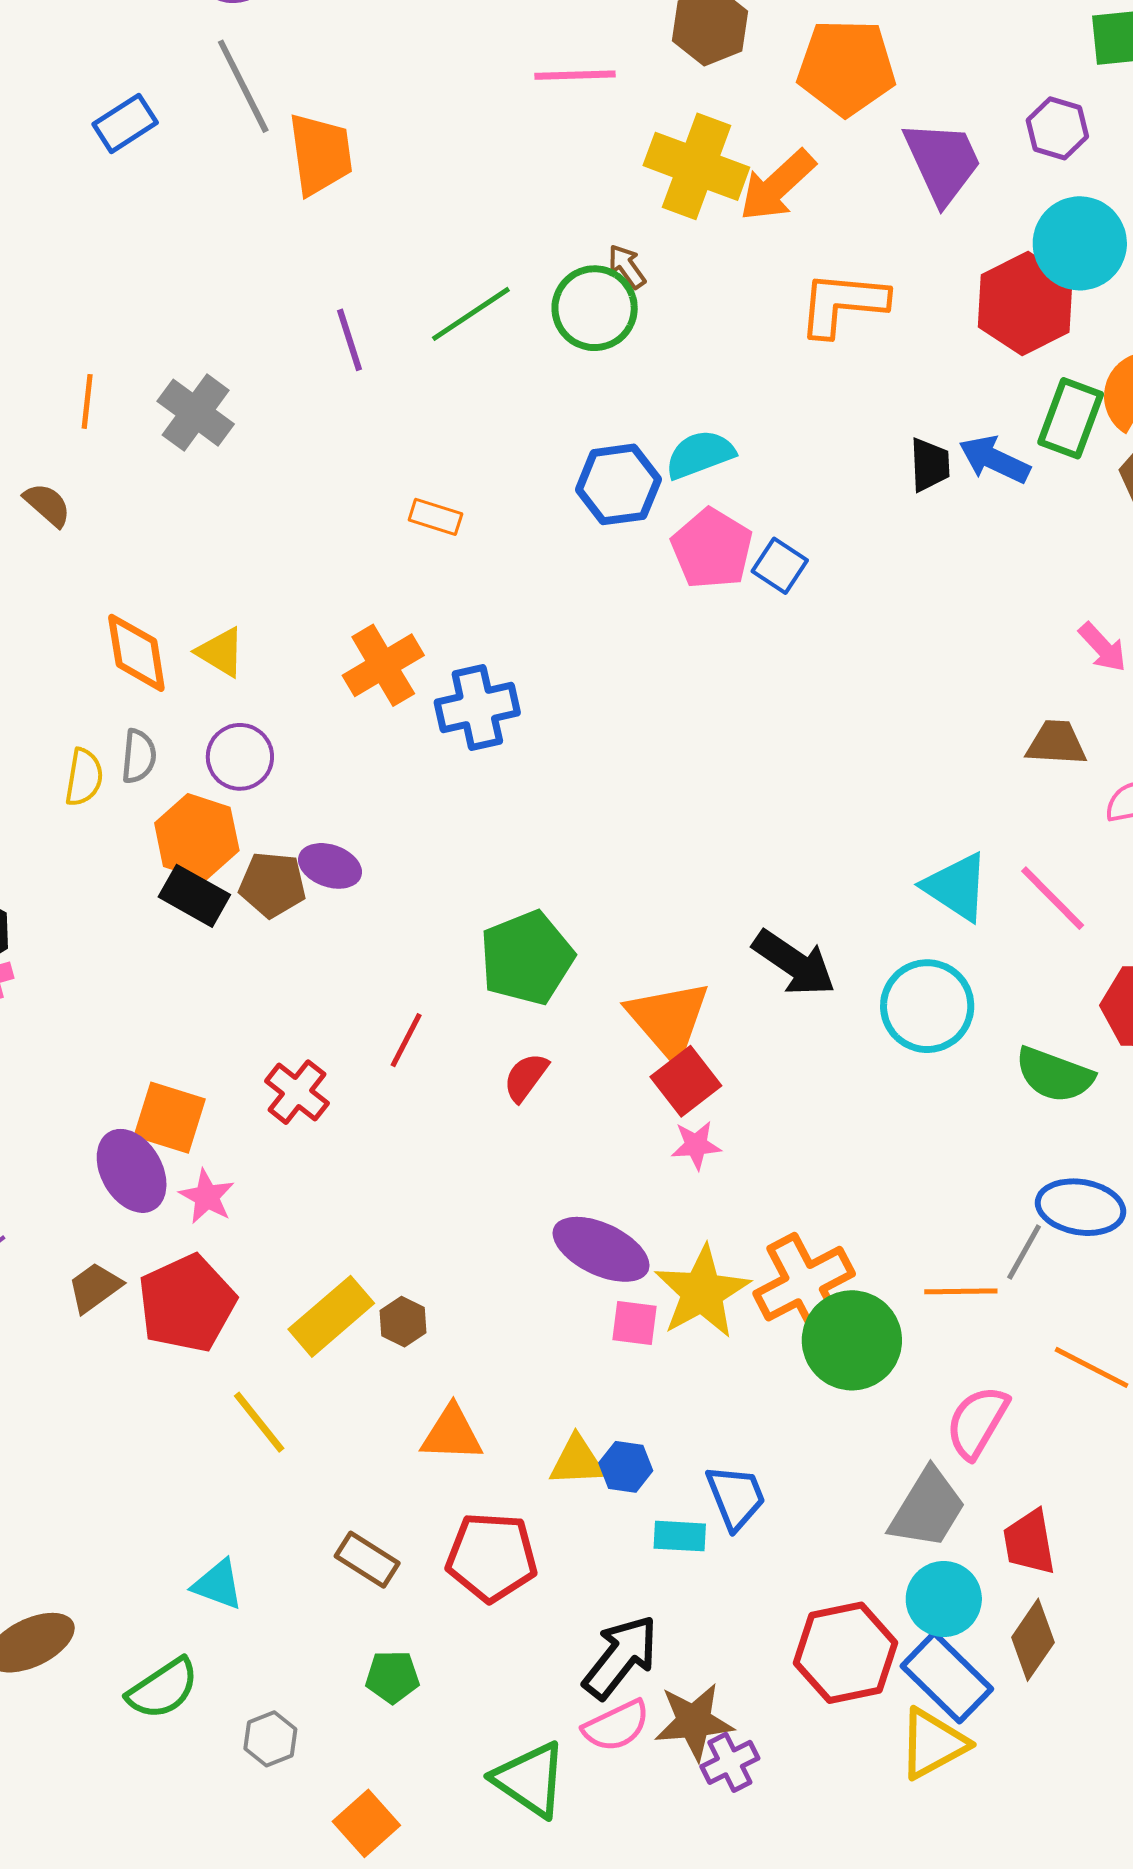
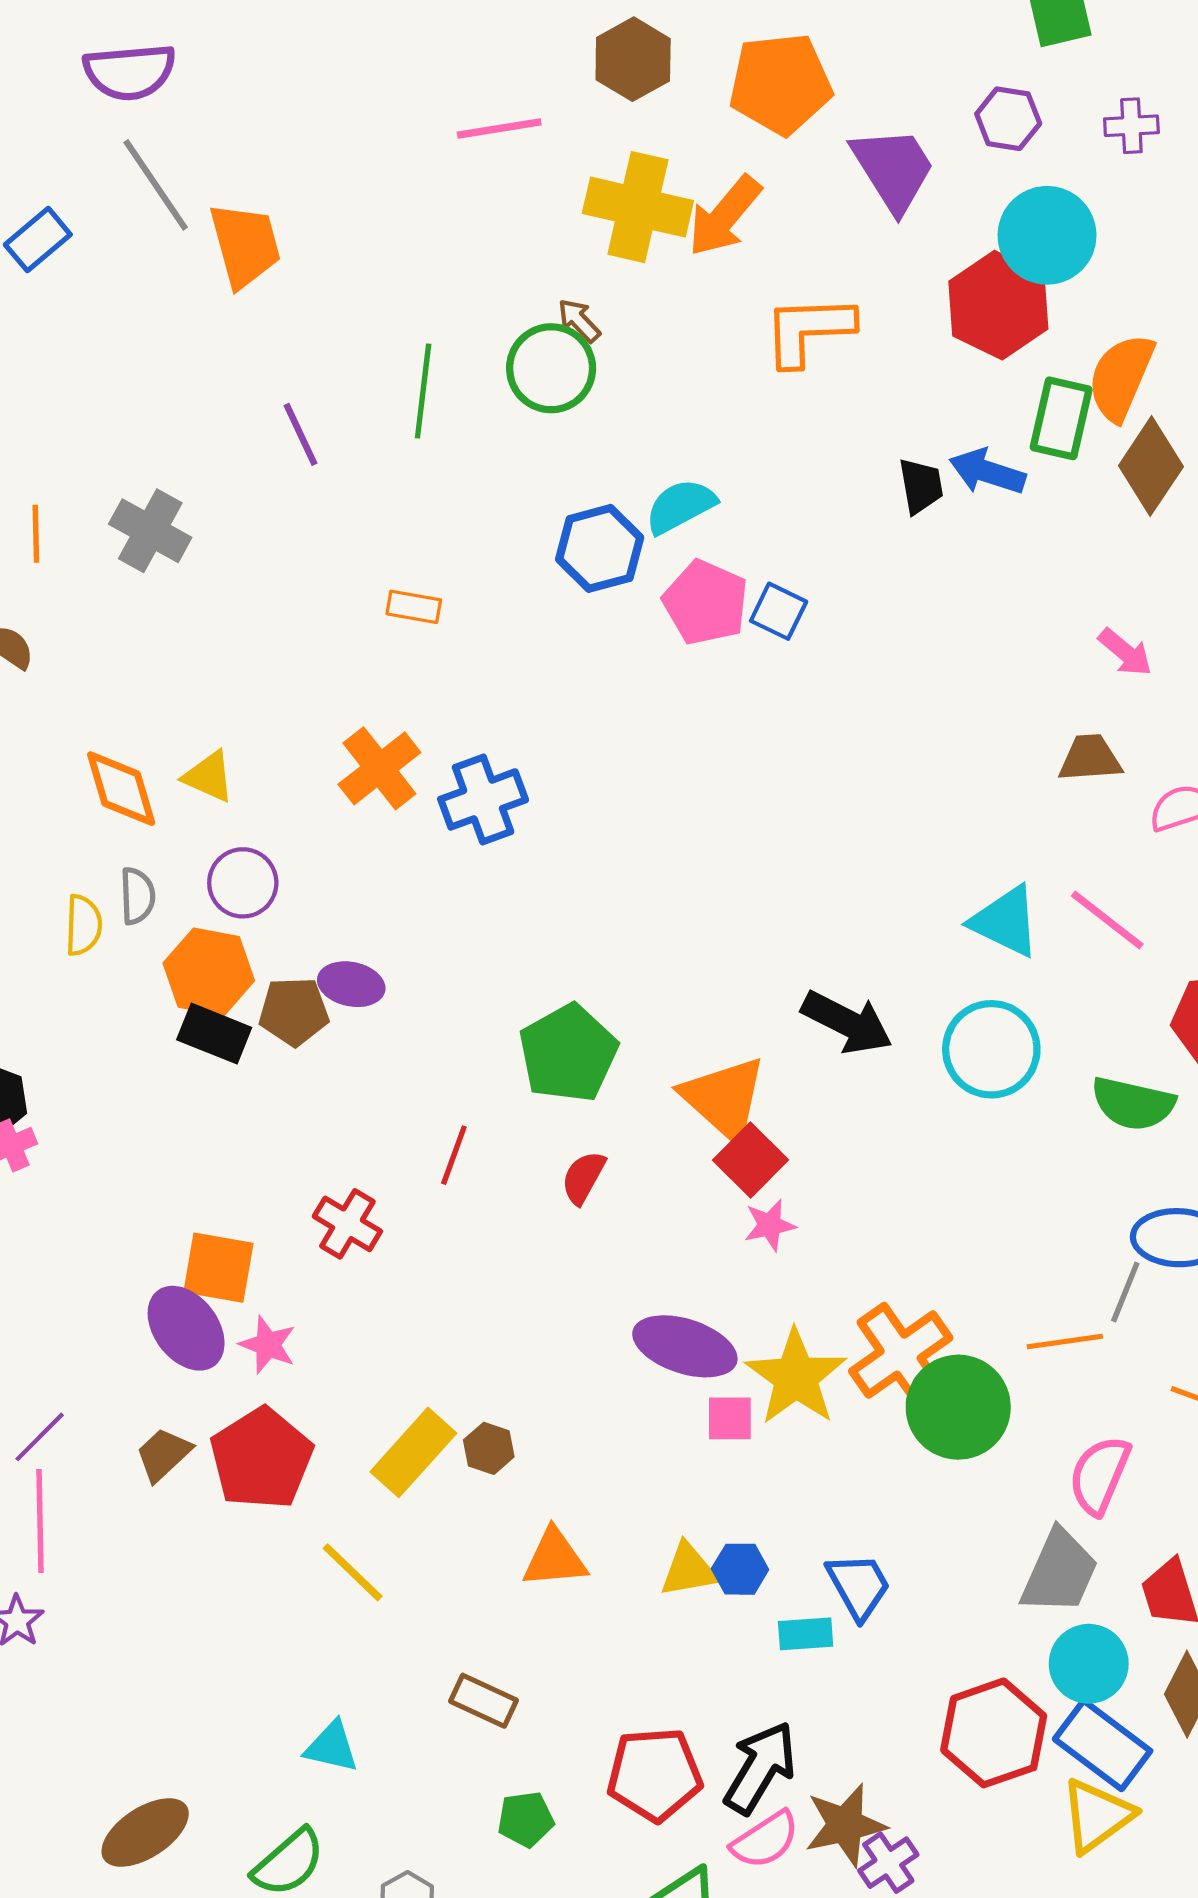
green line: (471, 314) -> (423, 391), turned -42
red pentagon: (492, 1557) -> (655, 1774), moved

